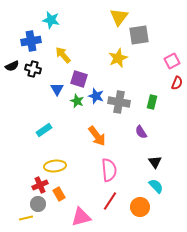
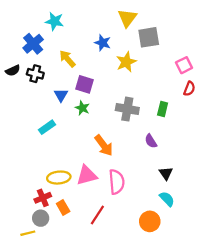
blue cross: (31, 41) -> (33, 44), turned -30
blue star: (96, 96) -> (103, 43), moved
cyan rectangle: (44, 130) -> (47, 127), moved
red line: (110, 201) -> (97, 215), moved
pink triangle: (81, 217) -> (87, 175), moved

